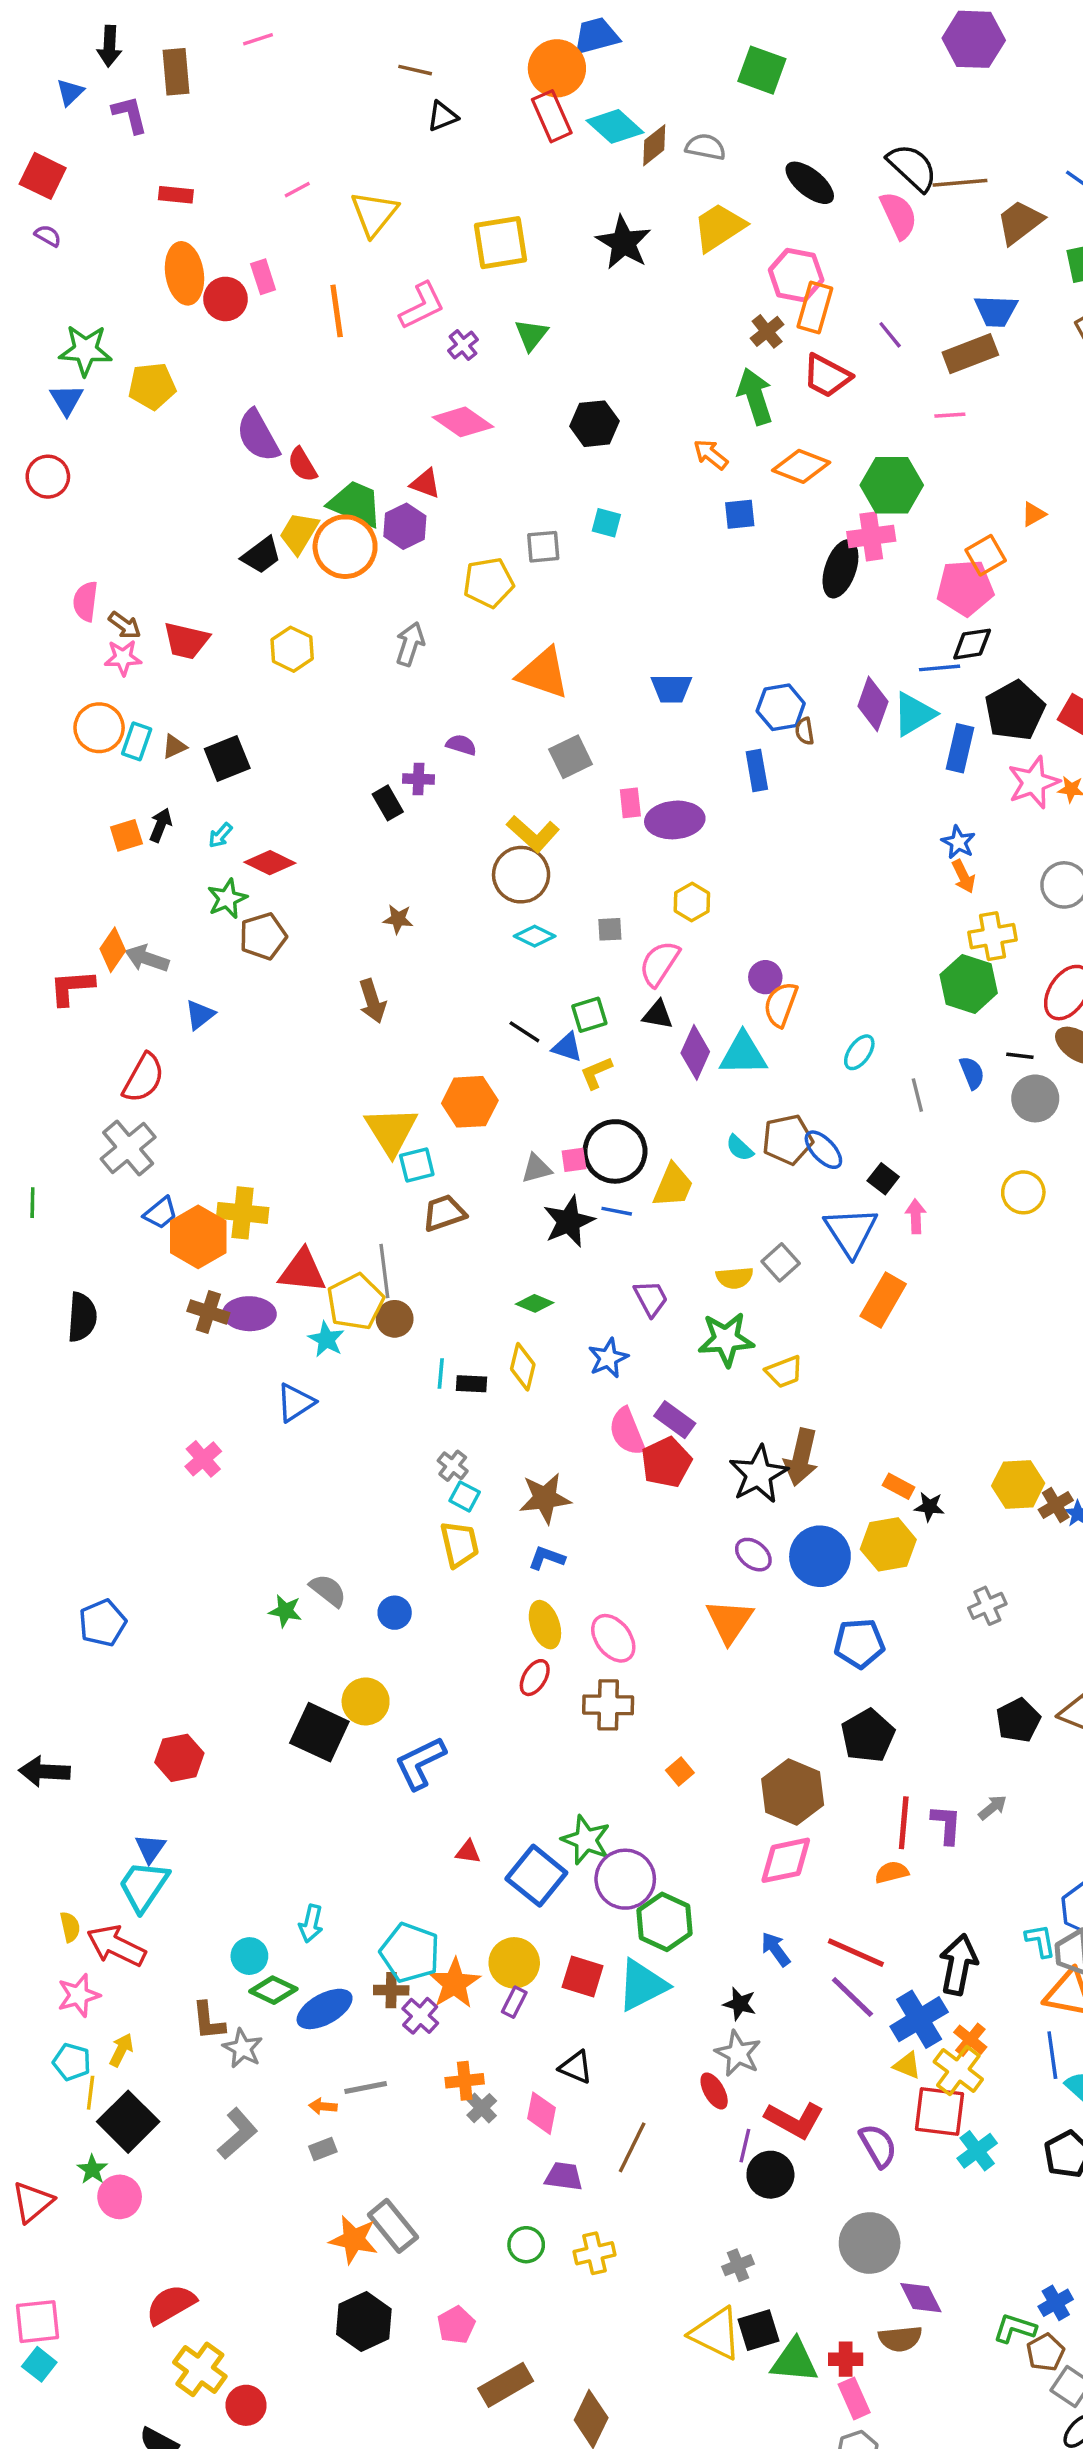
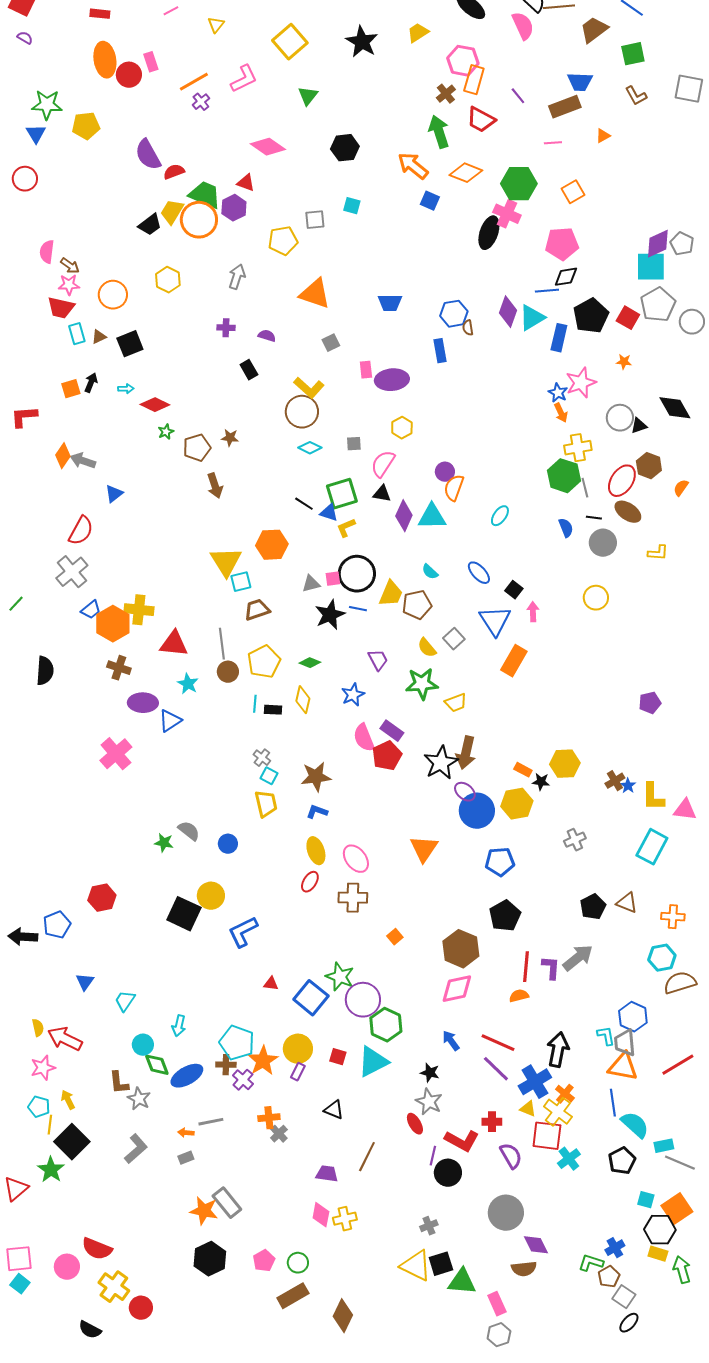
yellow triangle: (374, 214) -> (216, 25), size x0.6
yellow trapezoid: (719, 227) -> (418, 33), size x0.7
yellow square: (501, 243) -> (290, 42), turned -32
orange line: (337, 311) -> (194, 82), turned 68
purple cross: (463, 345) -> (201, 102), moved
orange arrow: (711, 454) -> (413, 166), size x1.5
red semicircle: (302, 465) -> (174, 172), turned 100
blue square: (740, 514) -> (430, 201), turned 30
orange triangle: (1034, 514) -> (603, 136), moved
pink cross: (871, 536) -> (507, 214), turned 32
orange square: (986, 555) -> (573, 192), moved
red trapezoid: (186, 641) -> (61, 308), moved
orange circle: (99, 728) -> (113, 295), moved
cyan rectangle: (137, 741) -> (77, 334), turned -35
gray square: (571, 757) -> (331, 343), size x0.7
purple cross: (419, 779) -> (226, 328), moved
pink star: (1034, 782) -> (581, 383), moved
black rectangle: (388, 803) -> (249, 370), moved
cyan arrow: (220, 835) -> (126, 389), turned -133
green star: (227, 899) -> (166, 432), moved, size x0.7
brown pentagon: (263, 936) -> (197, 448), moved
red L-shape: (72, 987) -> (24, 417), moved
green square: (589, 1015) -> (342, 494), size x1.5
gray line: (917, 1095) -> (585, 488), moved
brown pentagon: (788, 1139) -> (417, 605), moved
green line: (32, 1203) -> (16, 604), turned 42
yellow semicircle: (735, 1278) -> (427, 648), turned 55
yellow pentagon: (355, 1302) -> (264, 662), moved
purple ellipse: (249, 1314) -> (143, 703), moved
pink cross: (203, 1459) -> (116, 754), size x1.5
yellow hexagon: (1018, 1485) -> (565, 764), moved
purple ellipse: (753, 1555) -> (465, 792), moved
blue pentagon: (103, 1623) -> (57, 925), moved
red hexagon: (179, 1758) -> (102, 898), moved
gray arrow: (993, 1807) -> (578, 958), size x1.8
cyan trapezoid: (144, 1886) -> (125, 1001), moved, size x0.7
red square: (583, 1977) -> (338, 1057), size x0.7
green diamond: (273, 1990) -> (157, 1065), turned 44
yellow arrow: (121, 2050) -> (68, 1100), turned -54
pink diamond: (542, 2113) -> (321, 1215), moved
green star: (92, 2170) -> (51, 1170), size x1.5
pink circle: (120, 2197) -> (67, 1267), moved
green circle: (526, 2245) -> (298, 1263), moved
red semicircle: (171, 2305) -> (97, 1249), turned -128
red cross: (846, 2359) -> (492, 1122), moved

